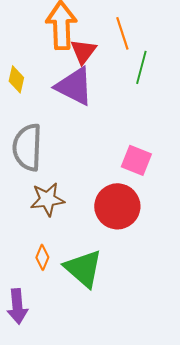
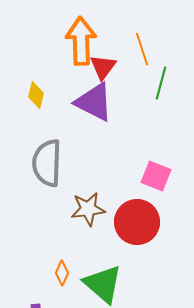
brown star: (47, 199) -> (88, 209), moved

